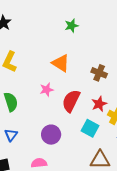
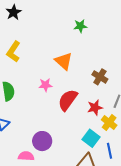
cyan square: (90, 128) -> (91, 138), moved
purple circle: (51, 135) -> (42, 141), moved

